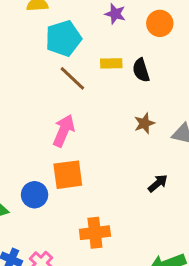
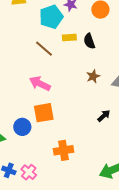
cyan pentagon: (63, 38) -> (51, 17), moved
pink arrow: (64, 131) -> (40, 83), turned -85

